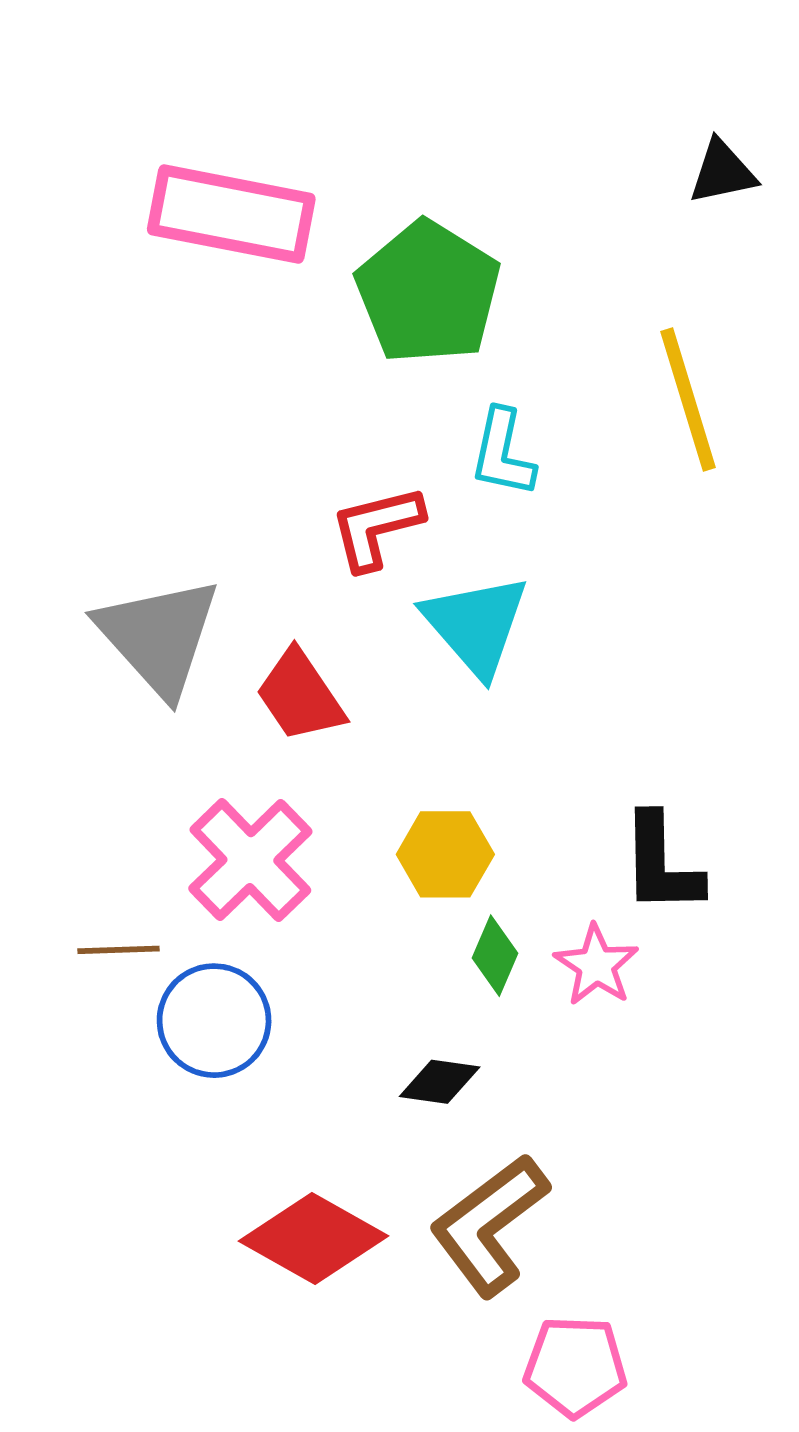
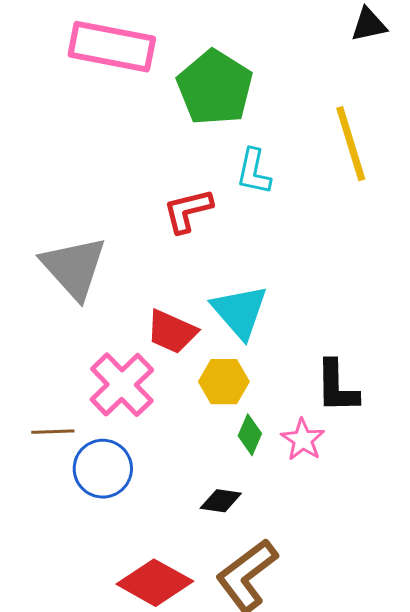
cyan triangle: (476, 625) -> (240, 312), moved
red trapezoid: (300, 696) -> (172, 332), moved, turned -32

